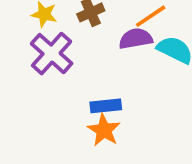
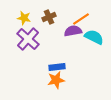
orange star: (104, 130) -> (56, 80), turned 30

